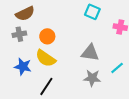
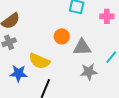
orange circle: (47, 36) -> (62, 36), moved

